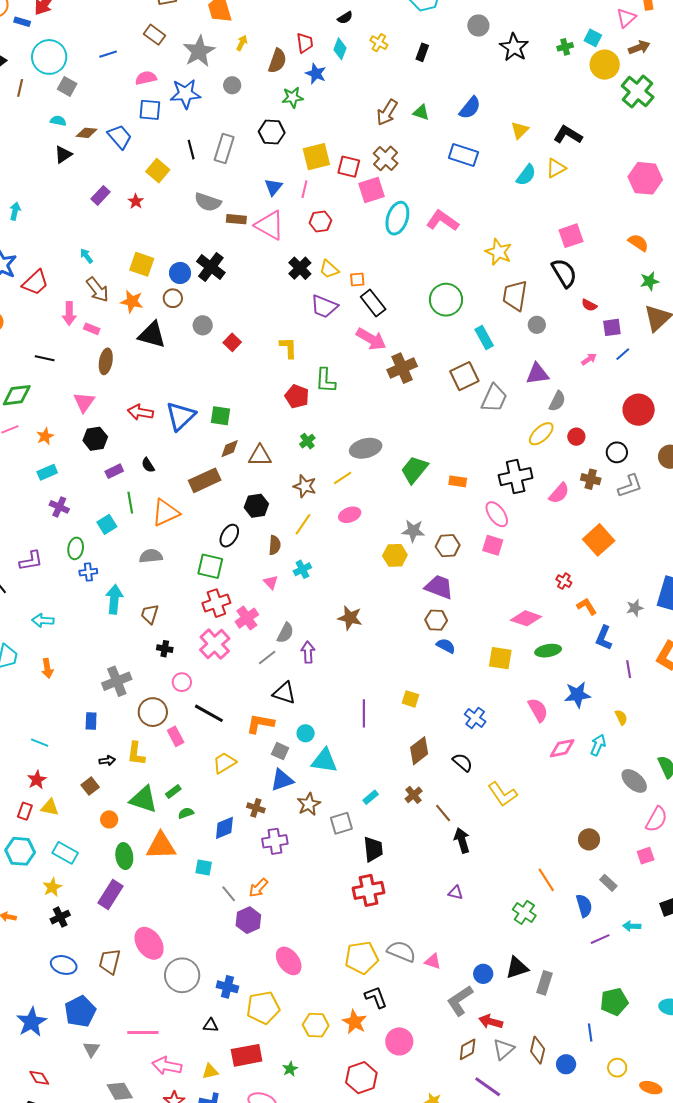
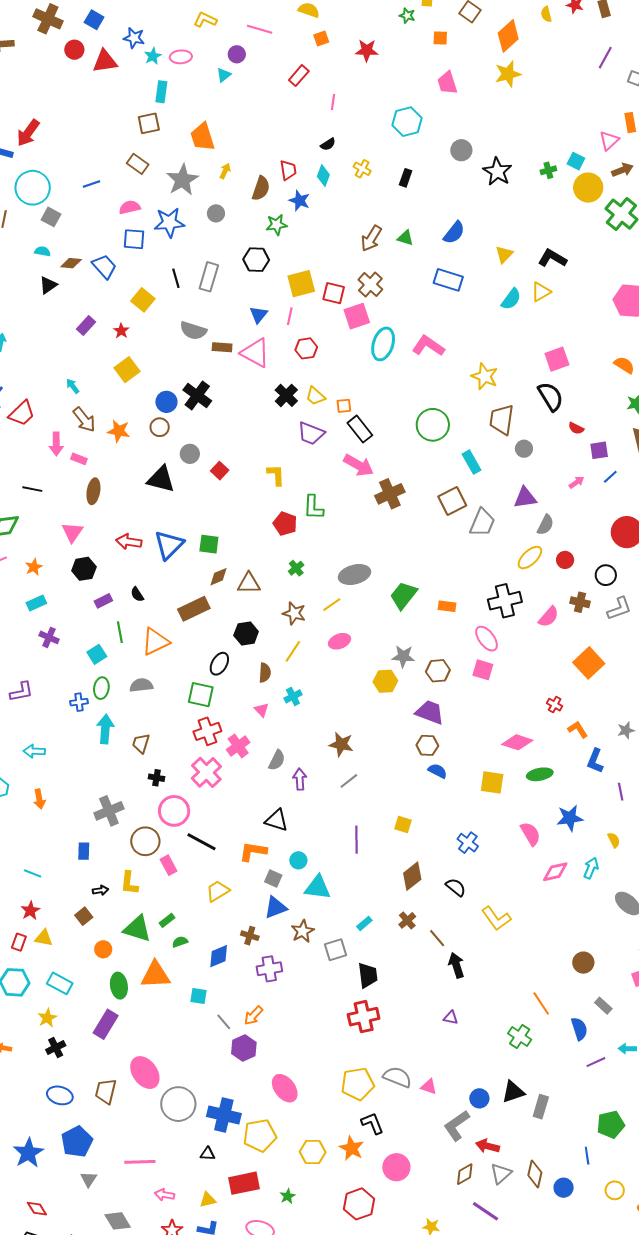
yellow square: (142, 264) -> (127, 370), moved, turned 35
black triangle: (152, 335) -> (161, 479), moved
green ellipse: (76, 548) -> (101, 688), moved
gray line: (267, 657) -> (349, 781), moved
pink circle: (182, 682) -> (174, 811), size x1.6
blue cross: (227, 987) -> (224, 1115), size x1.5
pink arrow: (167, 1066) -> (164, 1195), size x0.7

